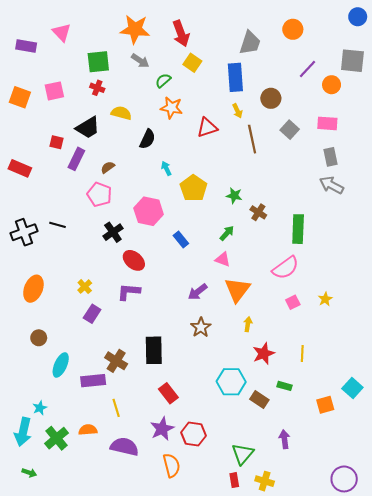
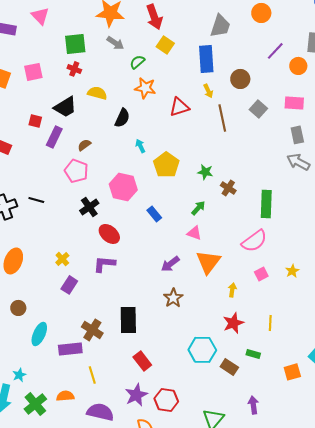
yellow arrow: (248, 324) -> (232, 290), moved

